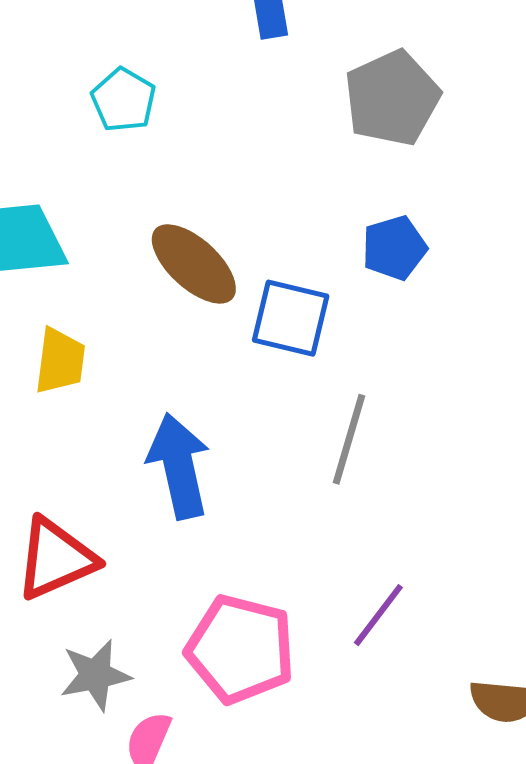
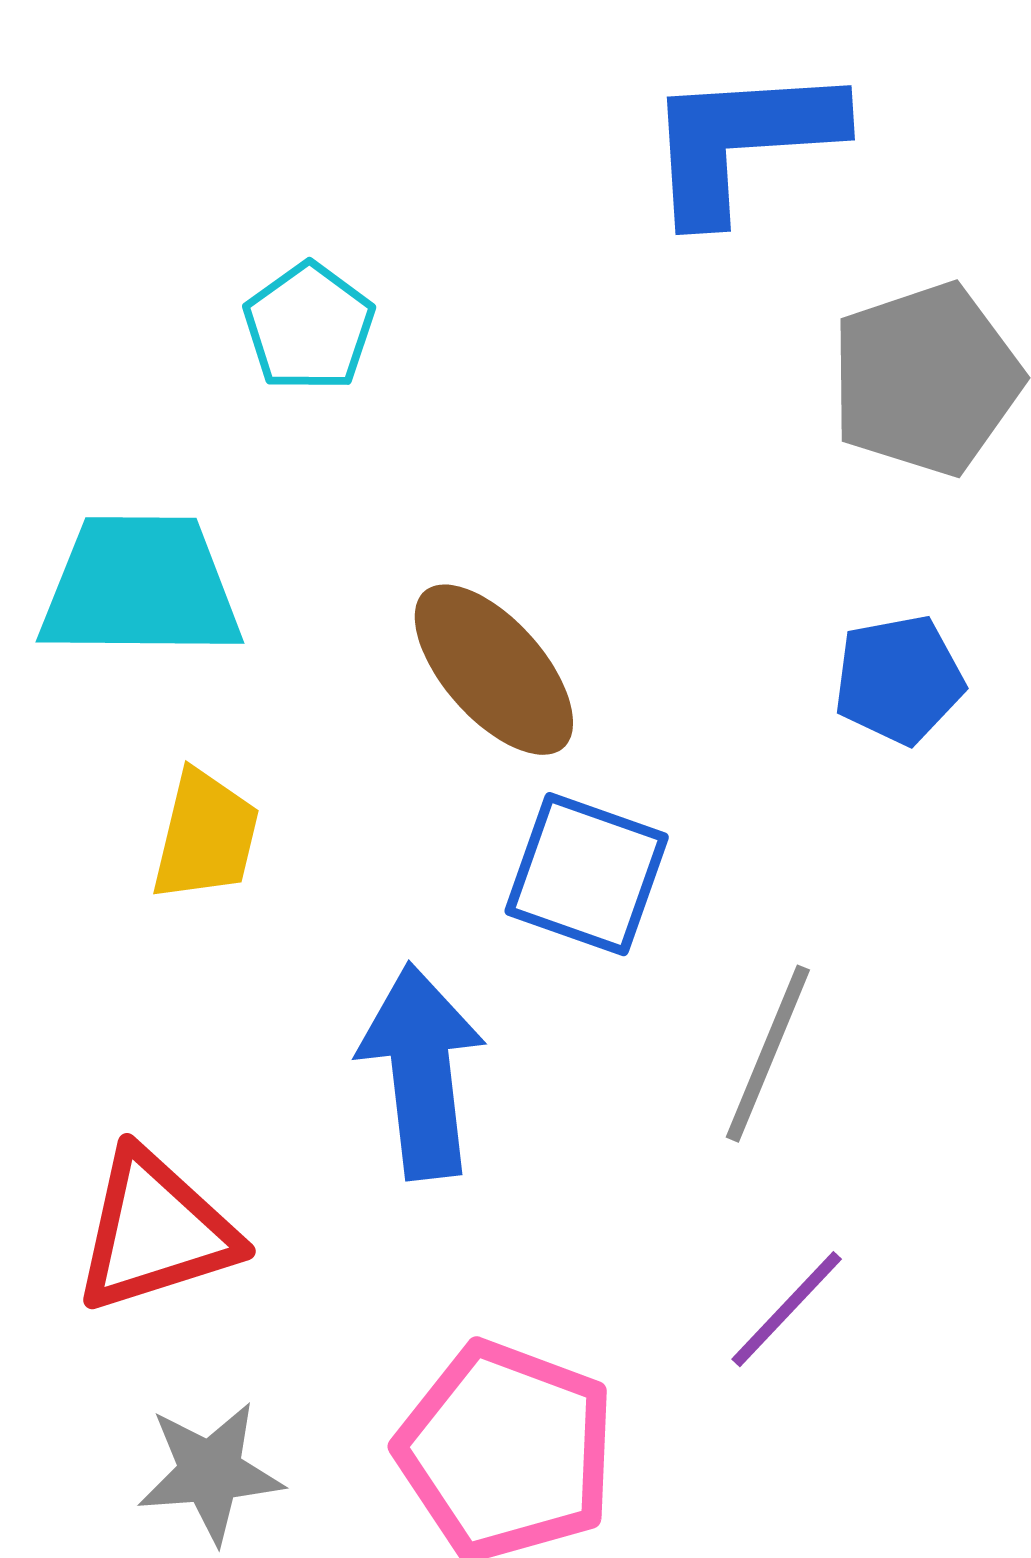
cyan pentagon: (123, 100) -> (309, 327), moved
blue square: (291, 318) -> (587, 874), moved
purple line: (378, 615) -> (787, 1309), moved

